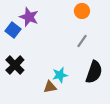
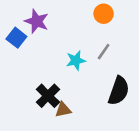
black cross: (15, 65) -> (48, 96), moved
cyan star: (60, 75) -> (76, 60), moved

